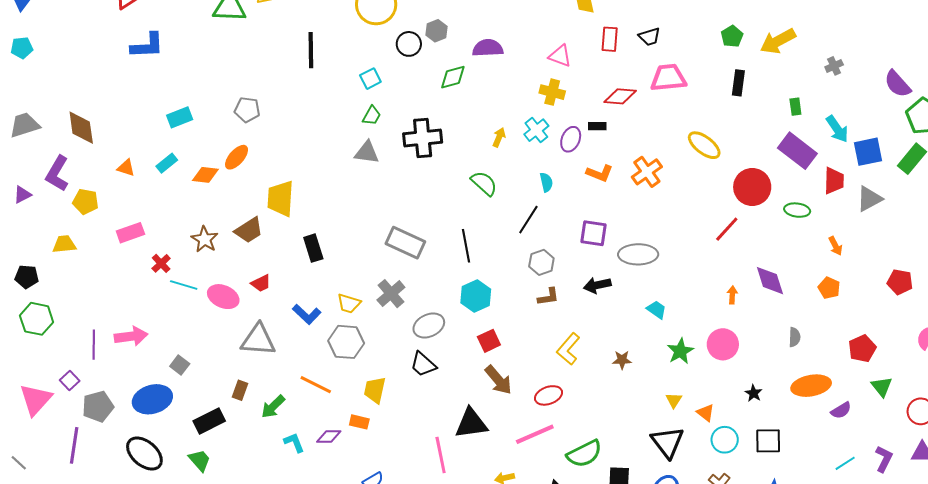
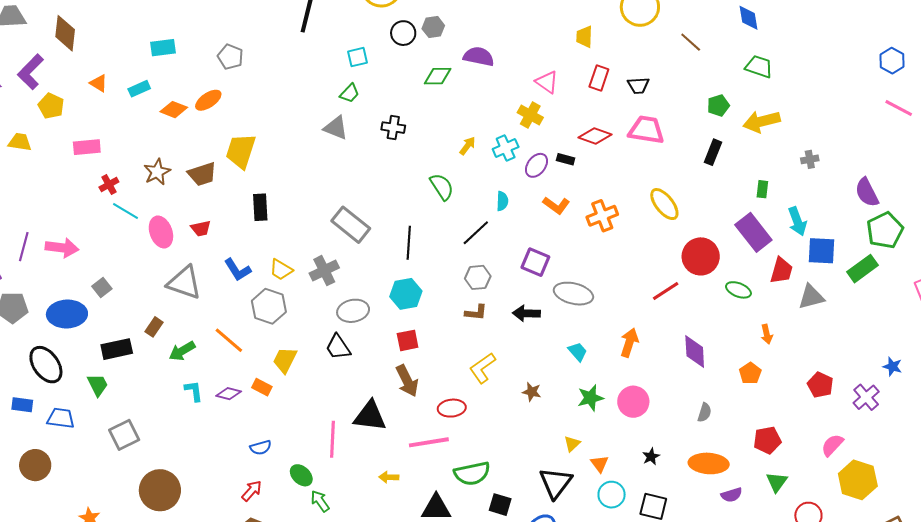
black cross: (423, 138) -> (393, 128), size x0.6
orange arrow: (732, 295) -> (629, 343), moved, size x1.6
pink ellipse: (223, 297) -> (161, 232), turned 32

